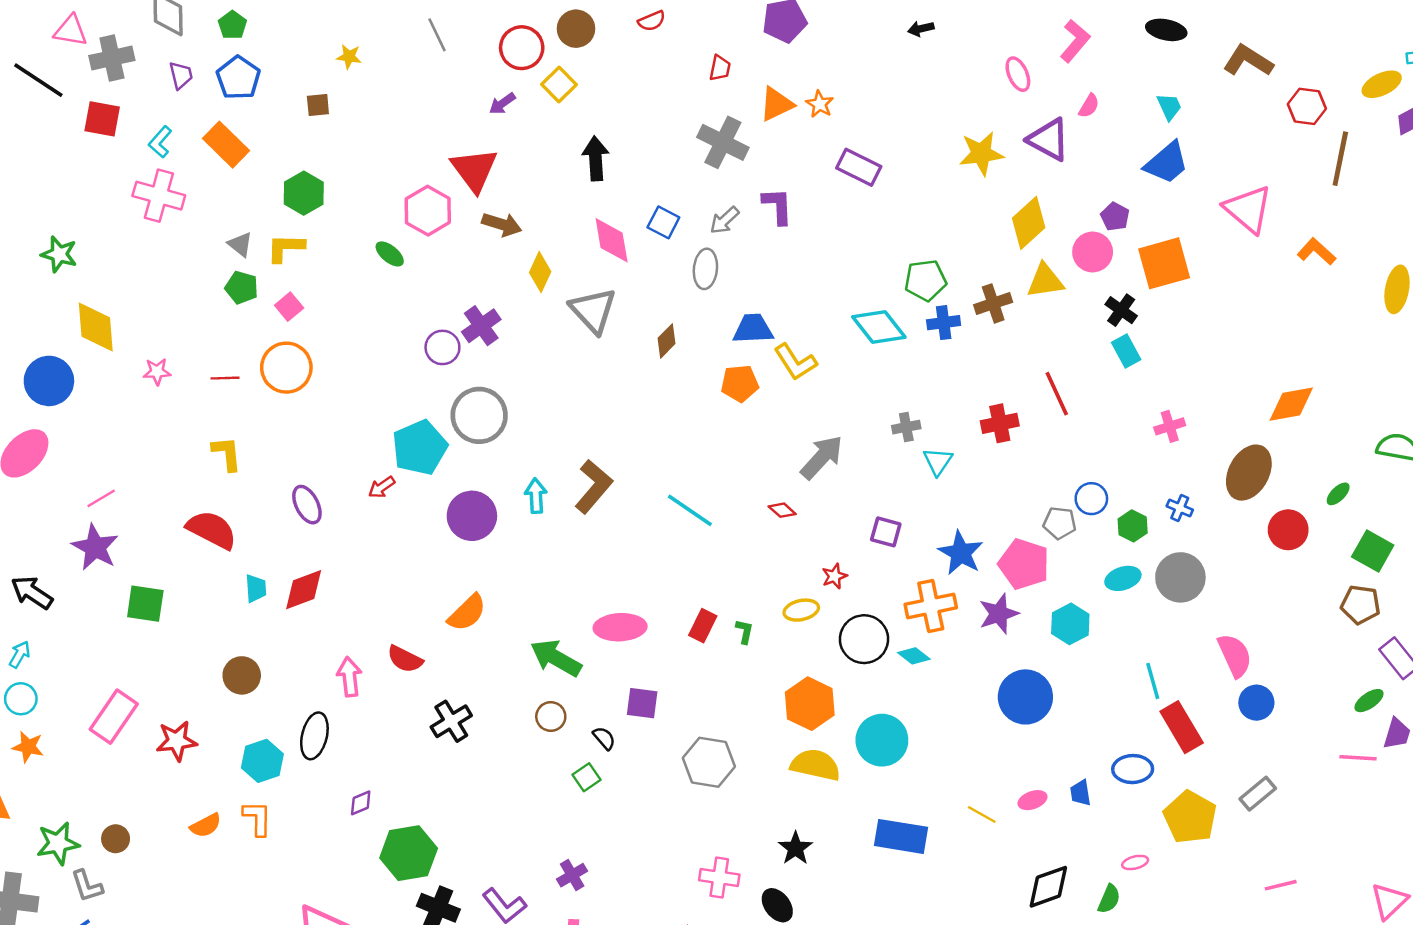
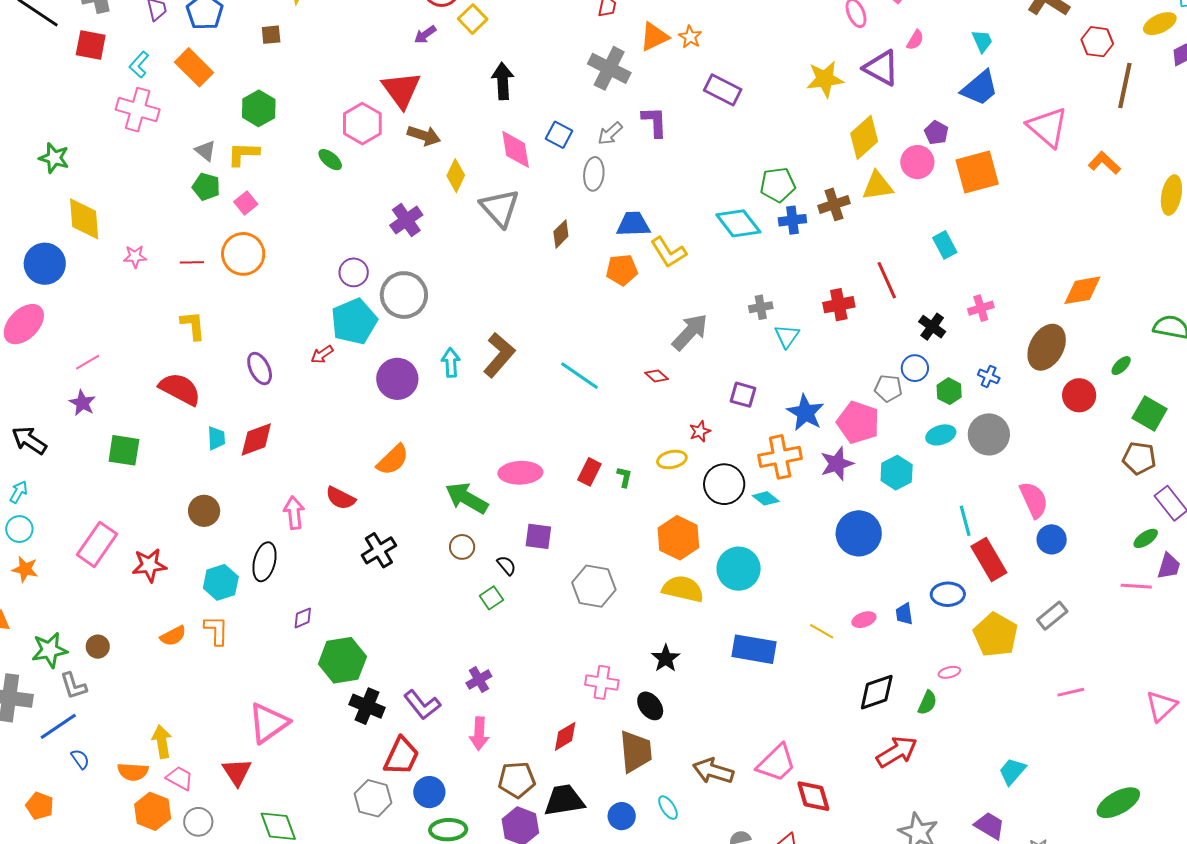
black cross: (1121, 310) -> (932, 327), moved
purple circle: (442, 347) -> (354, 272), moved
purple star: (95, 547) -> (82, 403), size x0.7

